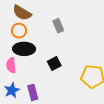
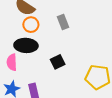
orange circle: (19, 31) -> (31, 25), moved

